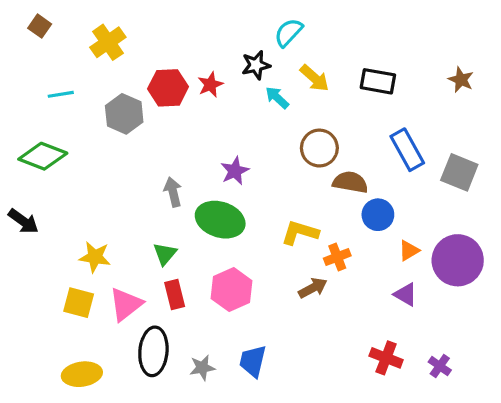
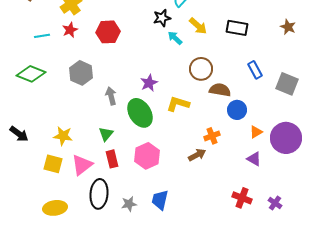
red star: (210, 85) -> (70, 30), moved
gray hexagon: (124, 114) -> (81, 73), moved
blue rectangle: (407, 150) -> (255, 70), size x0.7
green ellipse: (220, 220) -> (140, 113), turned 40
black arrow: (23, 221) -> (19, 134), moved
yellow L-shape: (300, 233) -> (178, 104), moved

